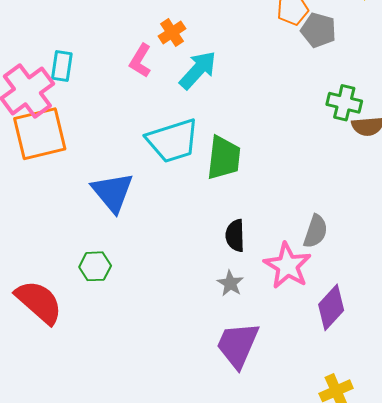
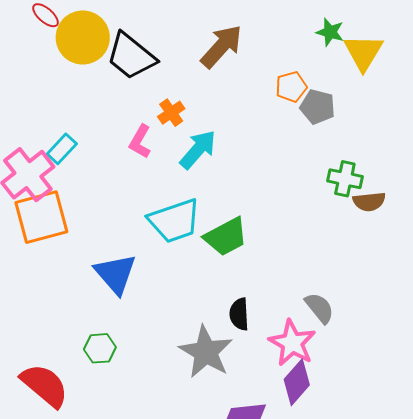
cyan rectangle: (62, 66) -> (62, 149), turned 36
green trapezoid: (224, 158) -> (226, 237), turned 57
gray semicircle: (316, 231) -> (319, 308), turned -56
gray star: (230, 283) -> (206, 352), moved, size x2.0
purple diamond: (331, 307) -> (297, 382), moved

